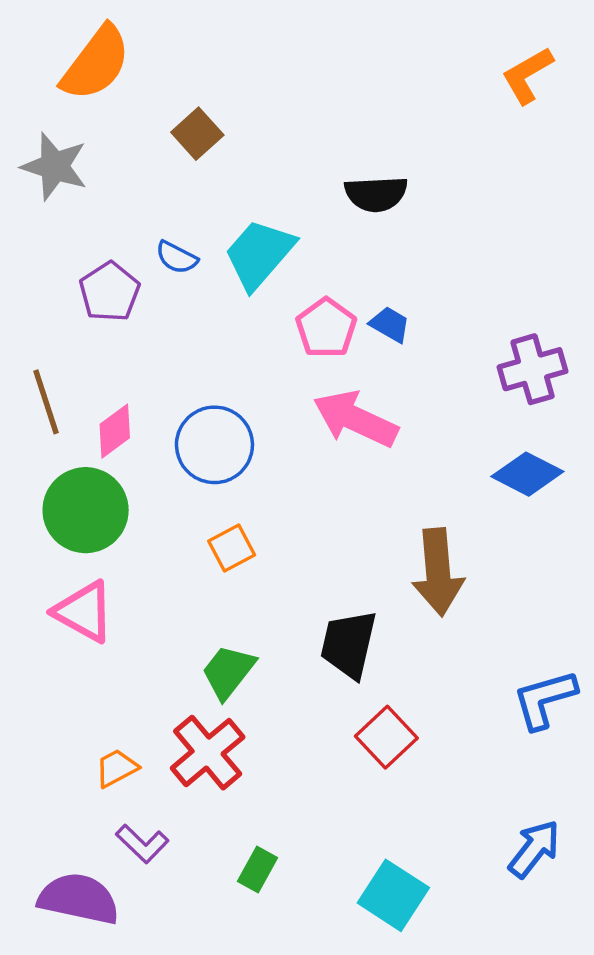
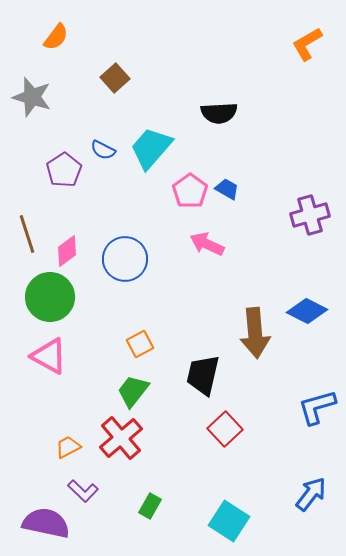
orange semicircle: (96, 63) -> (56, 37), size x0.6
pink arrow: (355, 419) -> (207, 244), size x0.7
blue diamond: (527, 474) -> (307, 311), moved
orange square: (232, 548) -> (140, 344), moved

